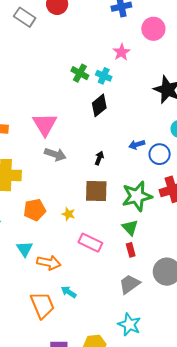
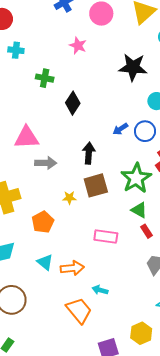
cyan cross: (104, 76) -> (16, 50), moved
pink triangle: (45, 124) -> (27, 138), turned -44
black arrow: (99, 158) -> (89, 153), size x1.5
yellow star: (68, 214) -> (69, 198), moved

